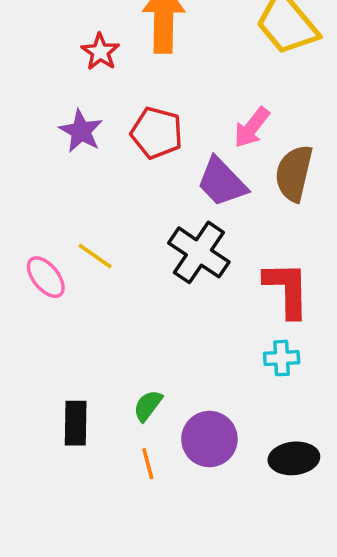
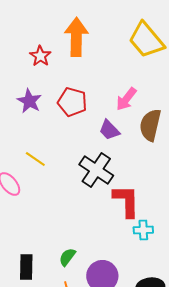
purple trapezoid: (222, 182) -> (109, 130), size x0.7
yellow line: (95, 256) -> (35, 159), moved
red L-shape: (287, 289) -> (126, 201), moved

